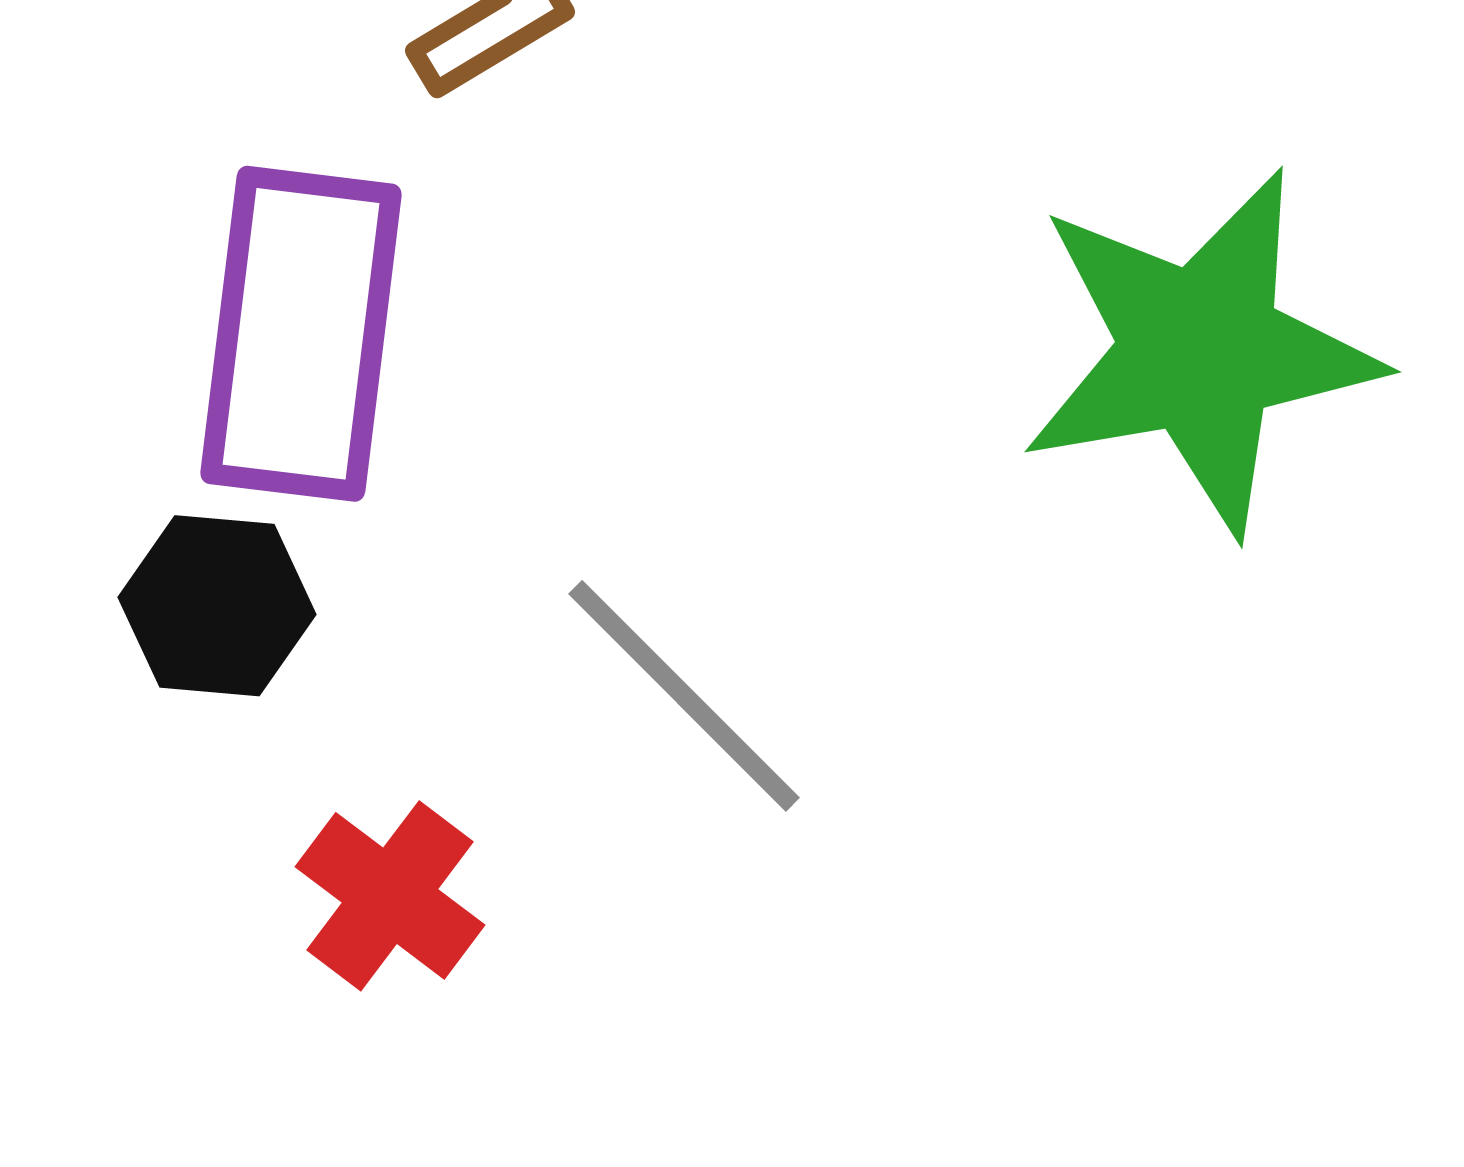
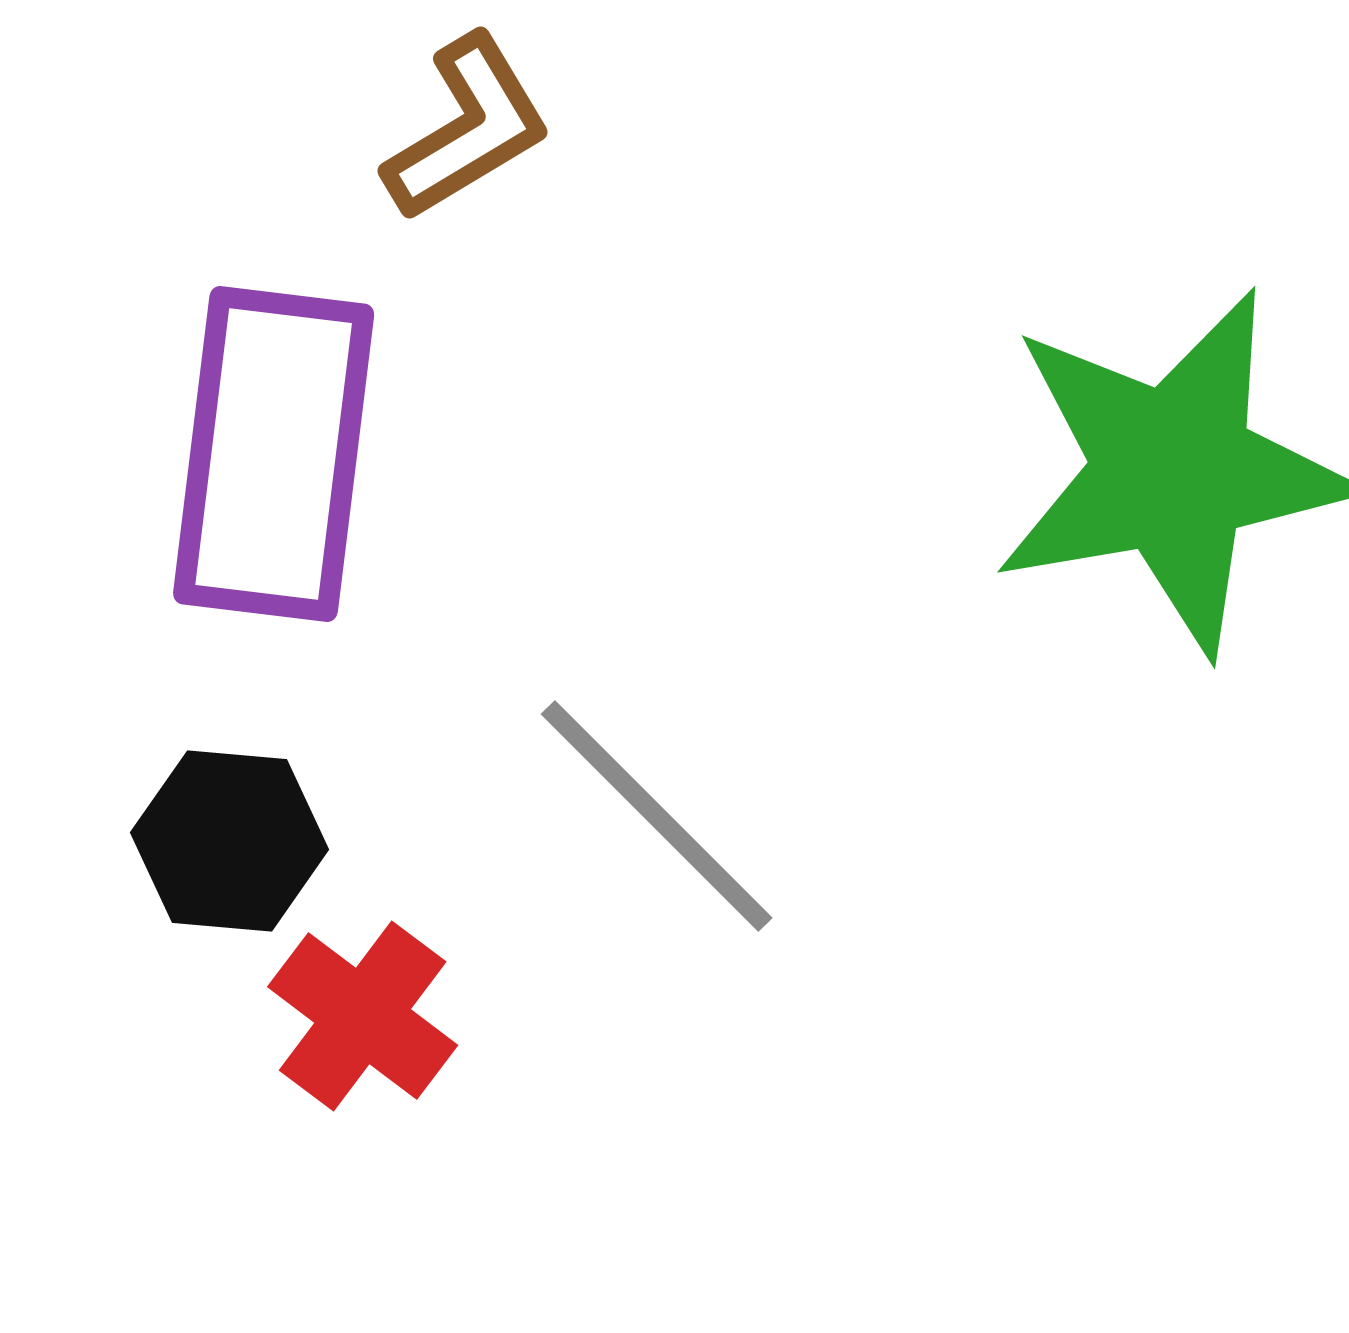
black hexagon: (217, 606) -> (230, 841), moved

